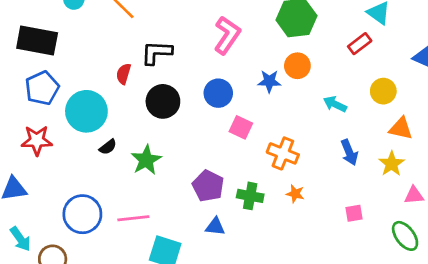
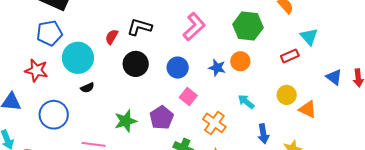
yellow circle: (383, 91) -> (287, 95), moved
cyan arrow: (335, 104) -> (246, 102), moved
orange triangle: (401, 128) -> (308, 109), moved
green star: (146, 160) -> (126, 121), moved
purple pentagon: (208, 186) -> (162, 118), moved
blue circle: (82, 214) -> (54, 115), moved

